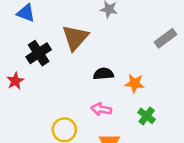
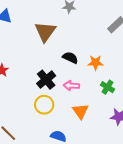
black cross: (39, 53) -> (46, 80), moved
black semicircle: (103, 74) -> (70, 58), turned 35

